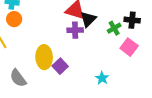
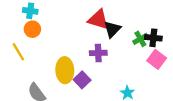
black cross: (132, 20) -> (153, 38), moved
purple cross: (75, 30) -> (98, 53), moved

